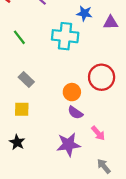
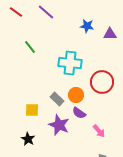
cyan cross: (65, 36) -> (70, 63), moved
gray rectangle: (26, 80) -> (57, 99), moved
purple star: (68, 145) -> (59, 125), moved, turned 30

